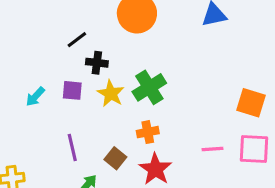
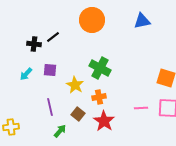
black cross: (97, 63) -> (34, 44), moved
green cross: (149, 87) -> (100, 68), turned -30
yellow star: (111, 94) -> (75, 85), moved

